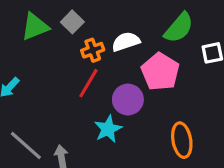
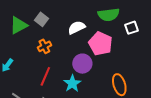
green semicircle: (179, 28) -> (109, 15), turned 50
orange cross: (93, 50) -> (44, 46), moved
red line: (88, 83) -> (45, 76), moved

